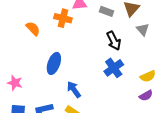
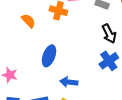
blue arrow: (74, 89) -> (69, 82), turned -48

